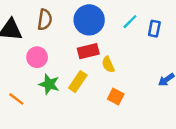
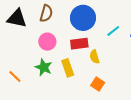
cyan line: (130, 22) -> (113, 31), moved
pink circle: (37, 57) -> (47, 42), moved
yellow rectangle: (78, 82) -> (68, 68), turned -60

